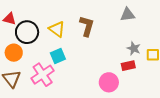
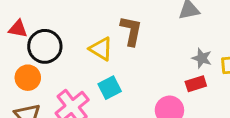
yellow triangle: (57, 29) -> (101, 49), moved
cyan square: (58, 56) -> (110, 88), moved

